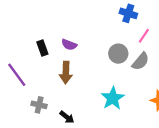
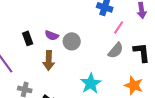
gray circle: (118, 54) -> (72, 41), moved

